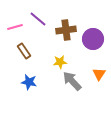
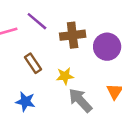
brown rectangle: (24, 51) -> (33, 63), moved

